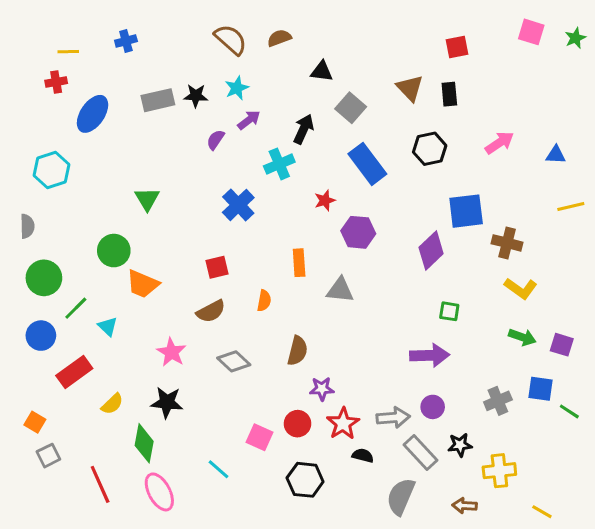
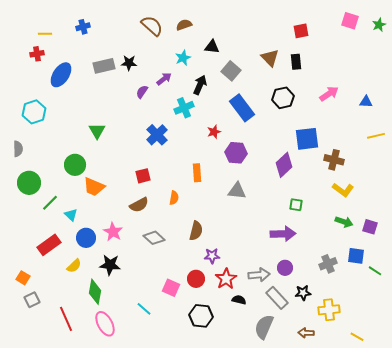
cyan star: (237, 88) -> (183, 58), moved
gray triangle: (340, 290) -> (237, 191), moved
blue circle: (41, 336) -> (86, 238), moved

